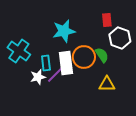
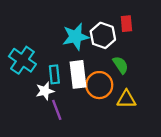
white hexagon: (120, 38) -> (103, 35), moved
orange circle: (84, 57) -> (99, 85), moved
purple line: (55, 75) -> (57, 110), moved, turned -66

